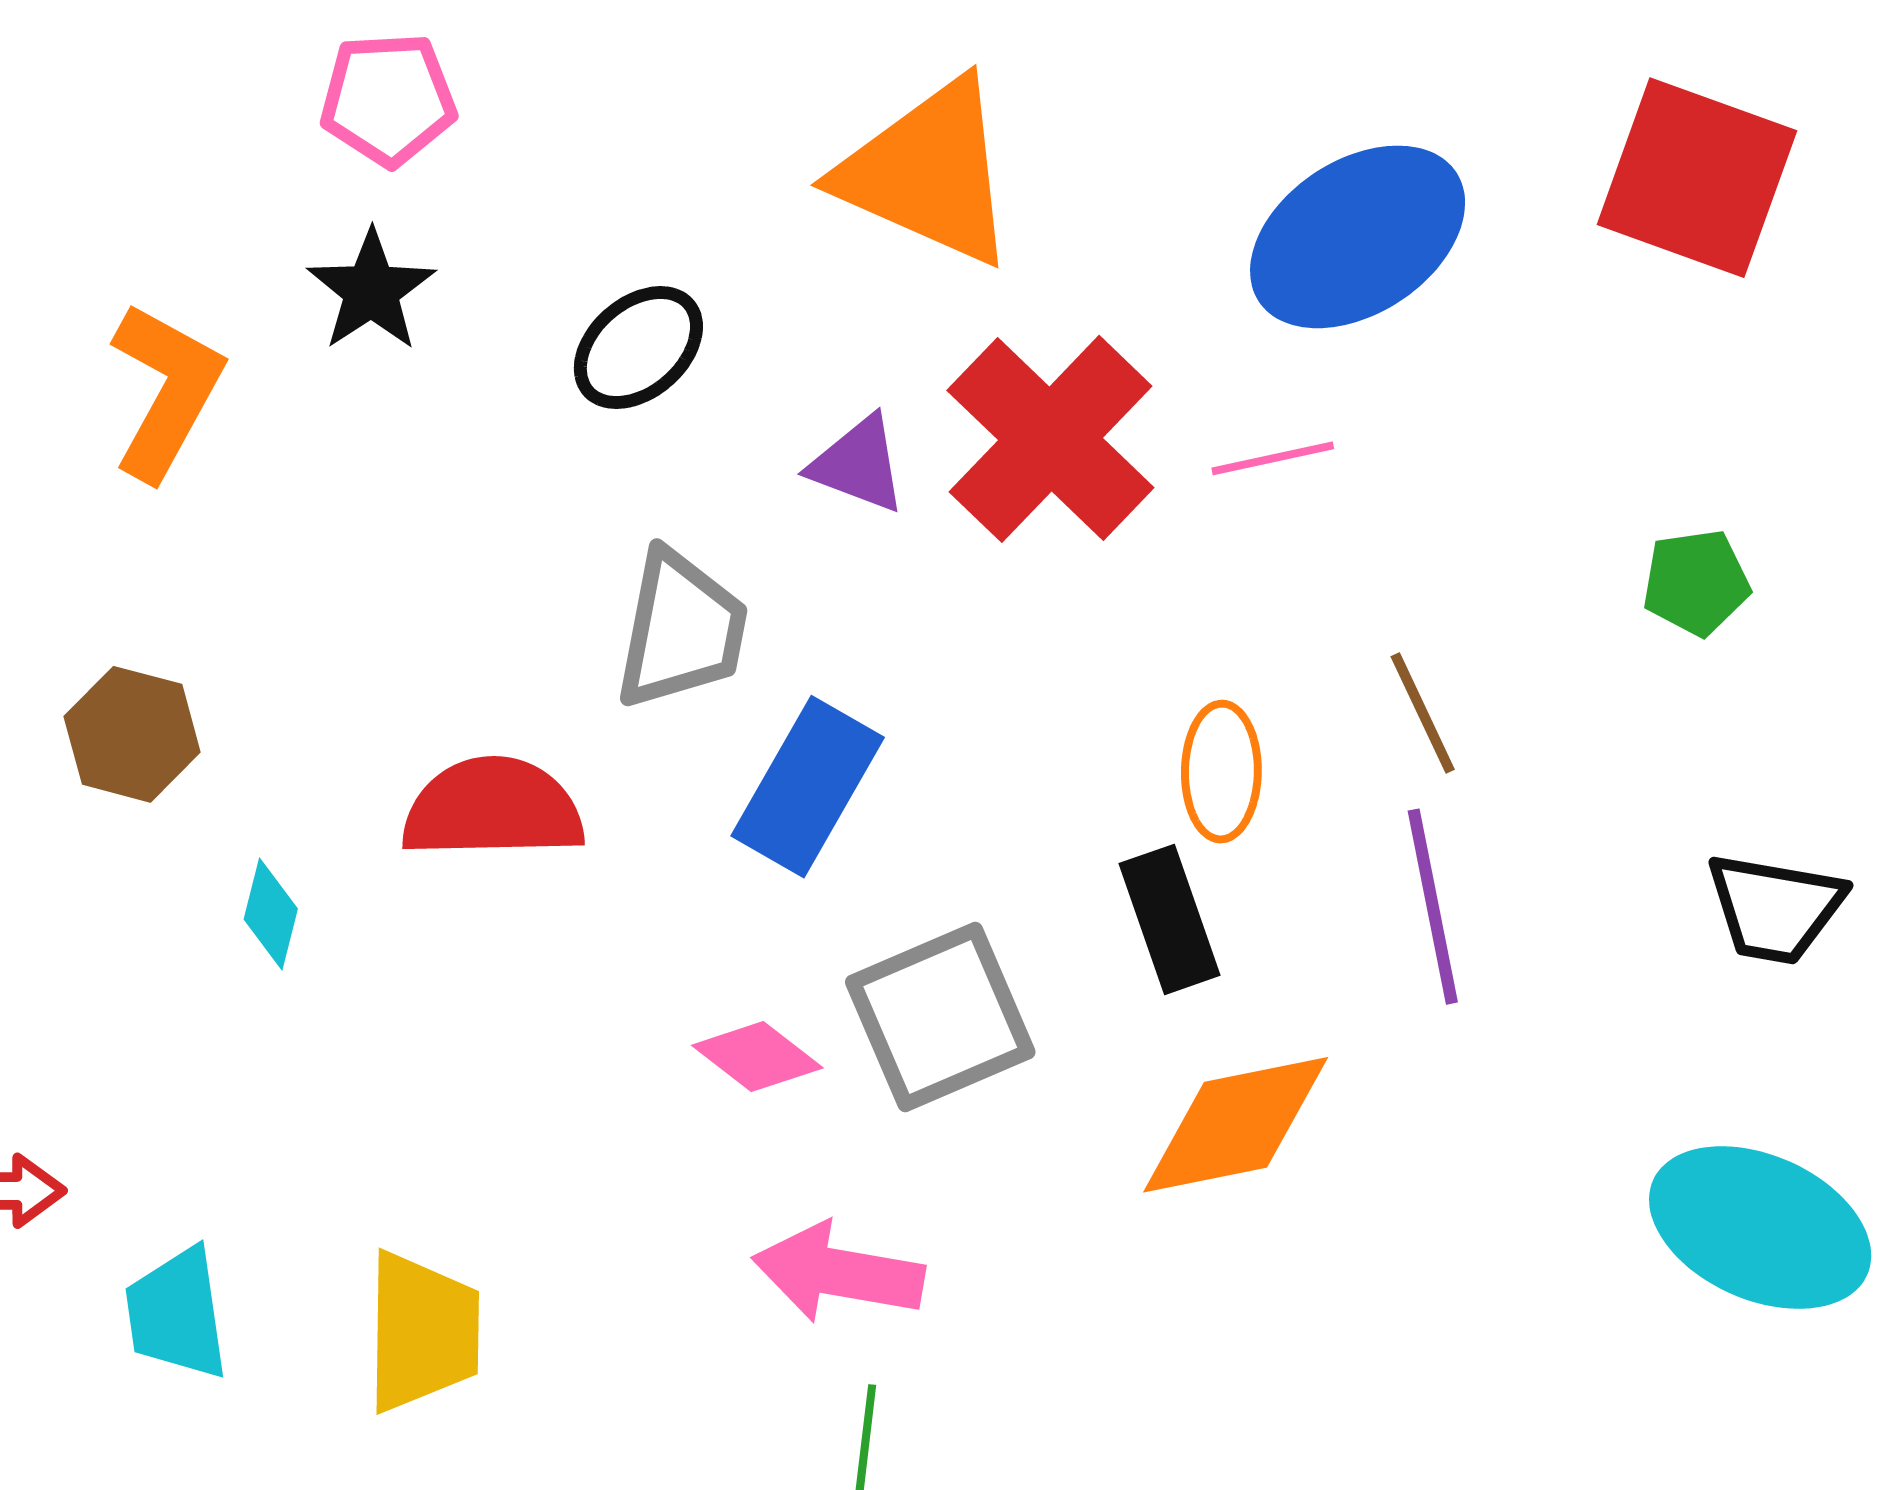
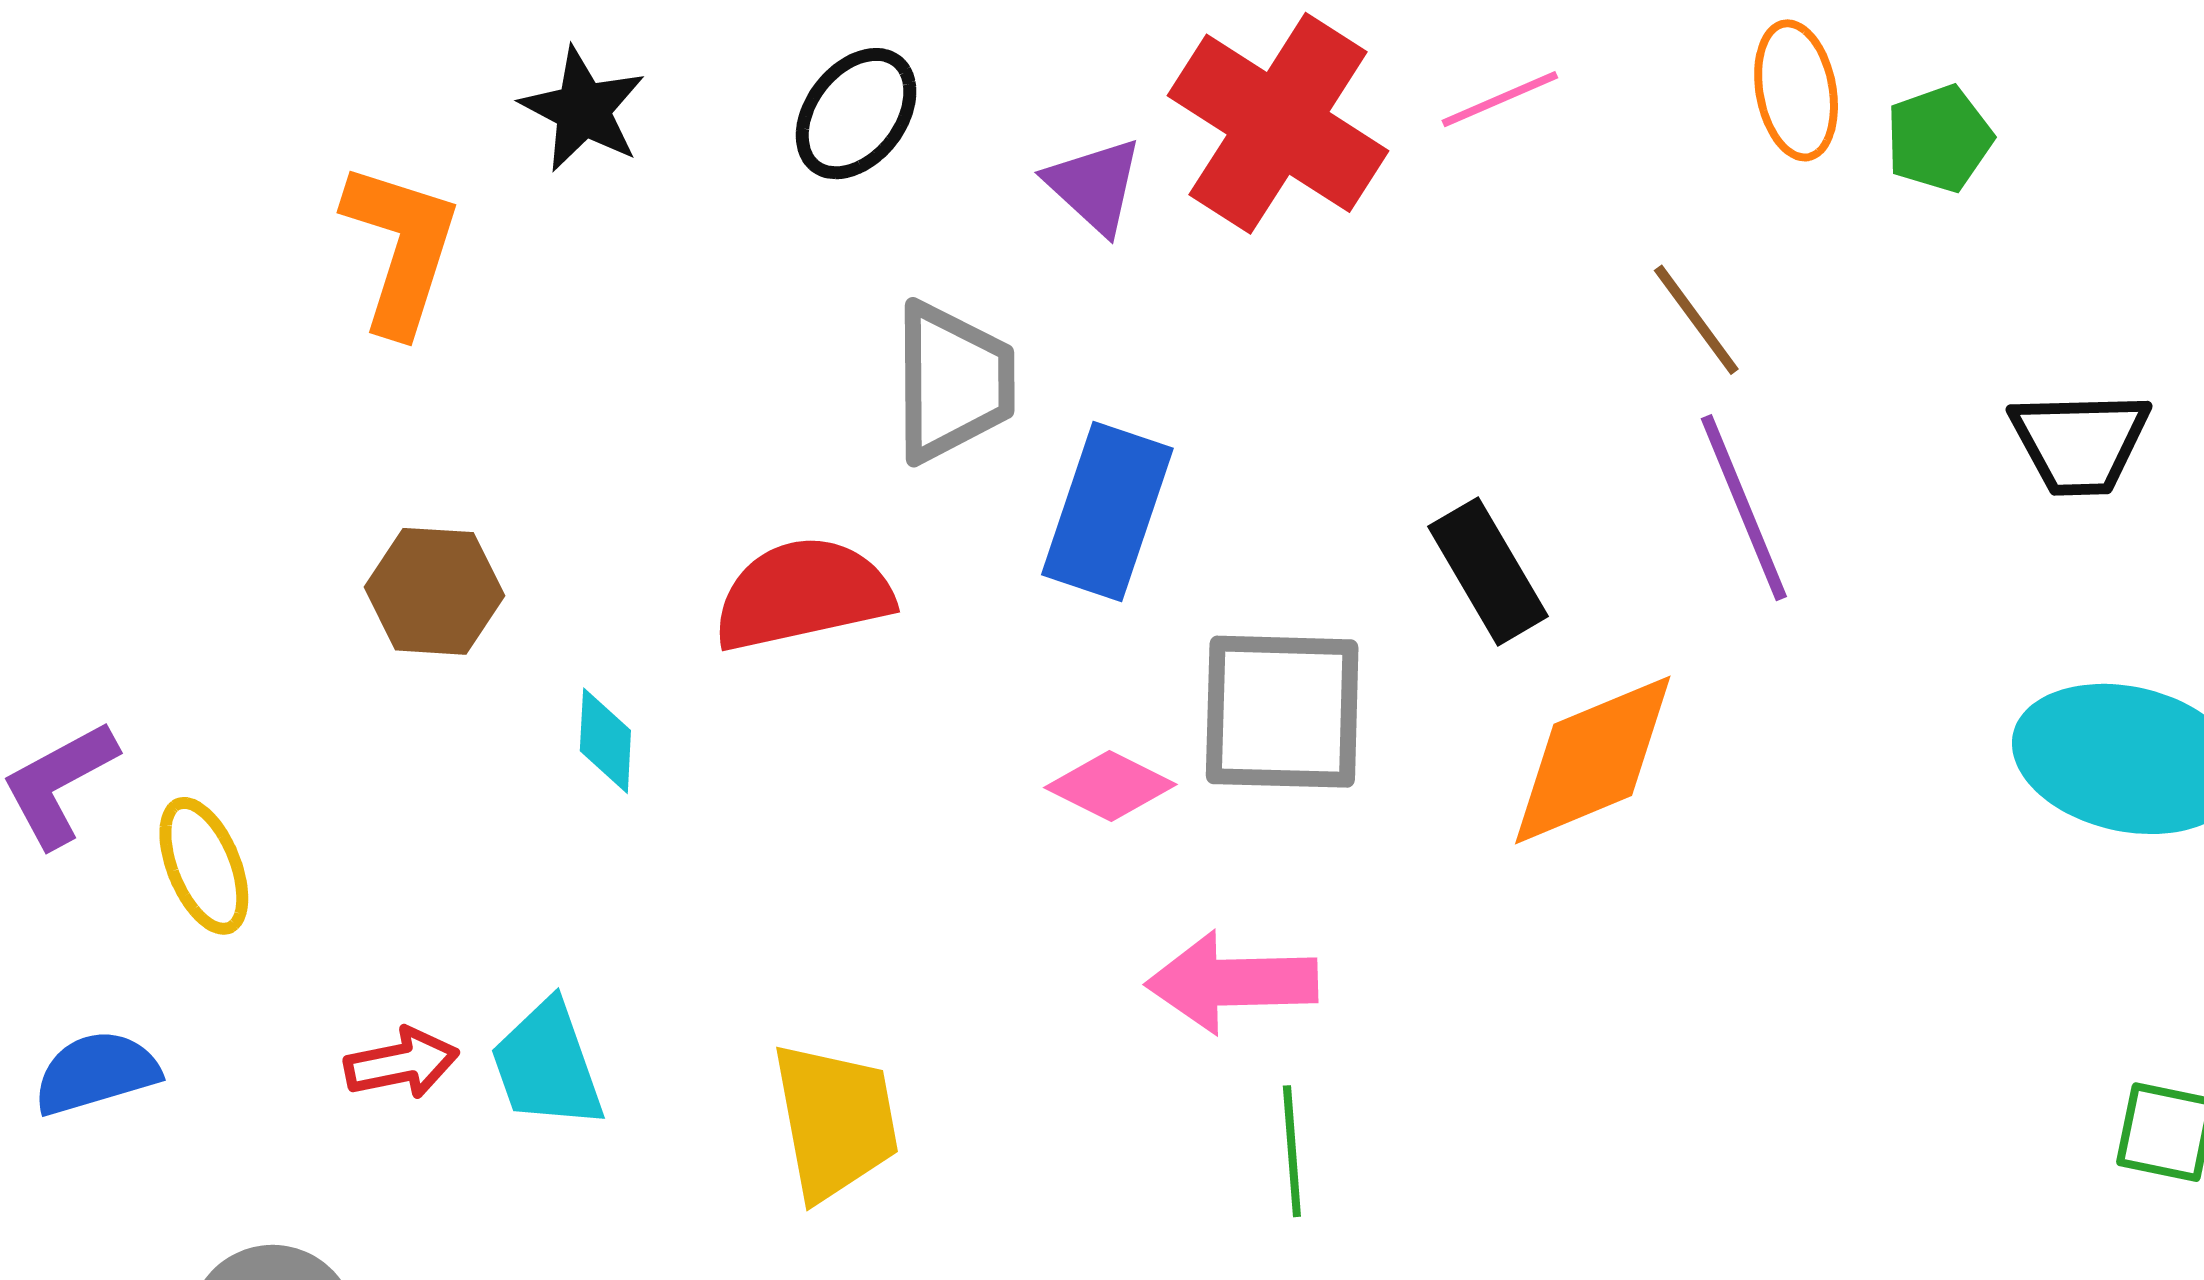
purple triangle: (858, 464) -> (1094, 186), turned 33
orange ellipse: (1221, 772) -> (1796, 90), moved
gray square: (940, 1017) -> (1282, 712), turned 36
cyan trapezoid: (177, 1314) -> (547, 1065), moved

